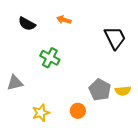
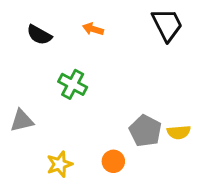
black trapezoid: (115, 38) -> (167, 25), moved

